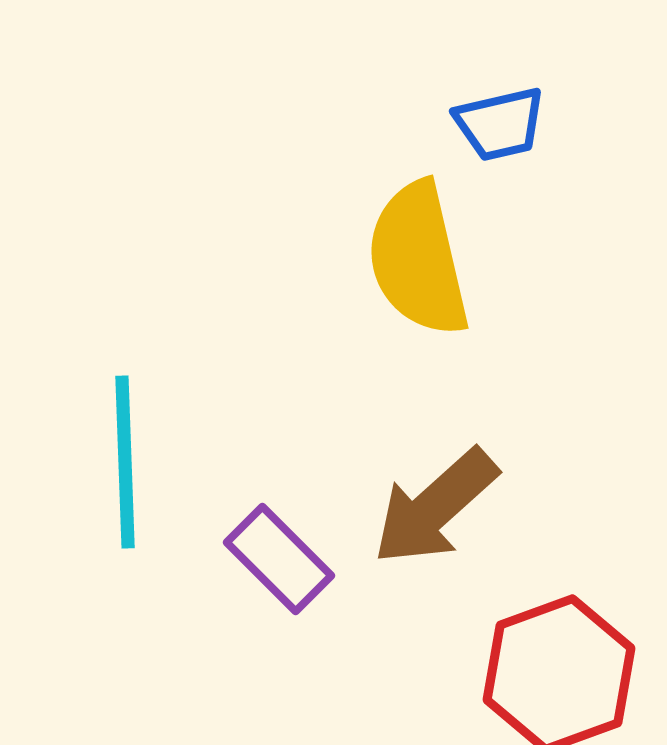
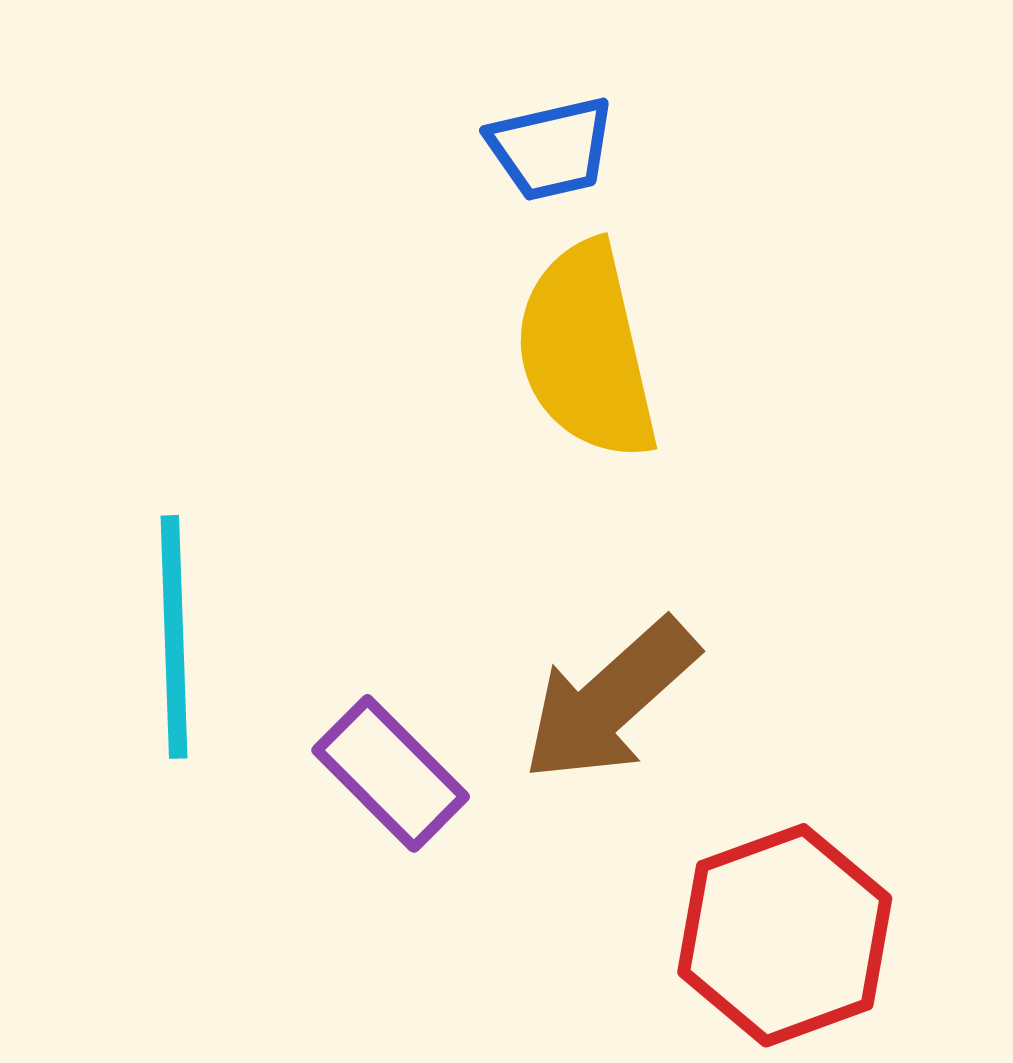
blue trapezoid: (500, 124) -> (551, 149), moved

